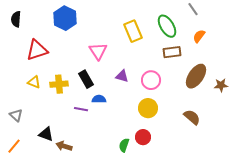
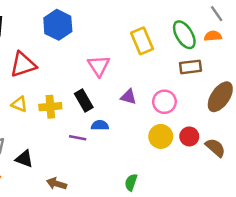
orange semicircle: (199, 36) -> (213, 36), moved, turned 48
black triangle: (46, 134) -> (24, 159), moved
red circle: (143, 137) -> (189, 136), moved

